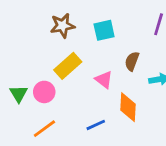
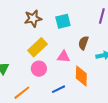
pink triangle: (104, 80) -> (64, 57), turned -32
pink circle: (44, 92) -> (39, 69), moved

